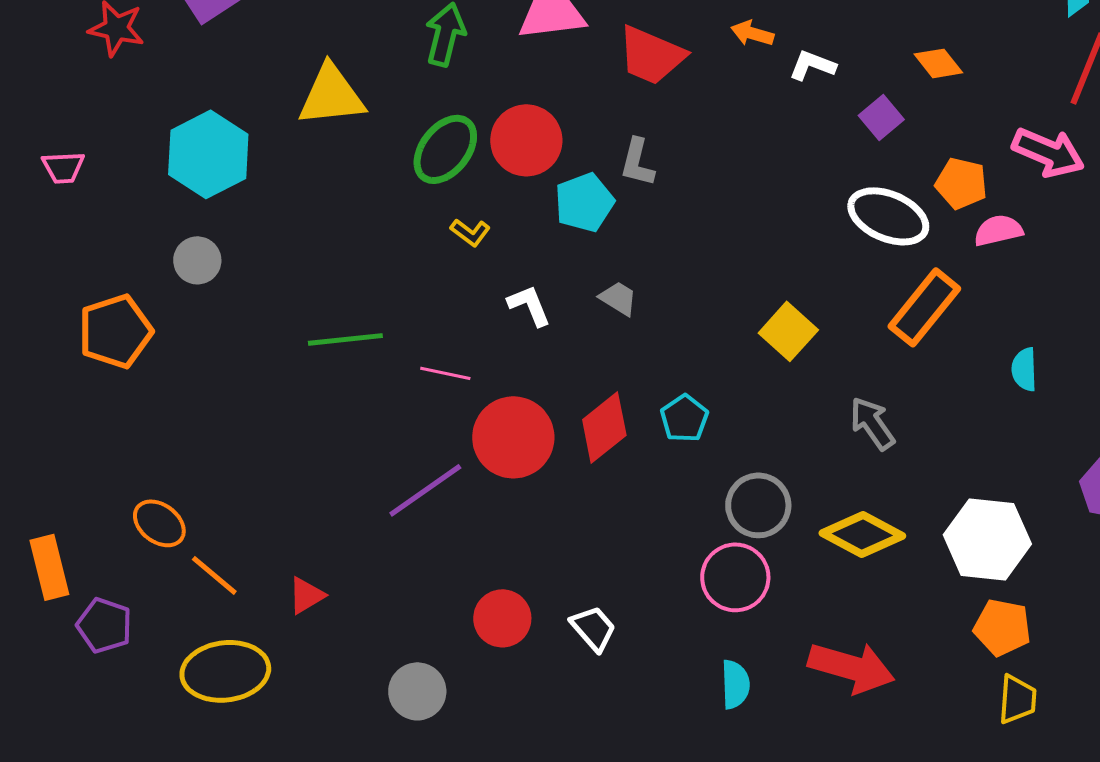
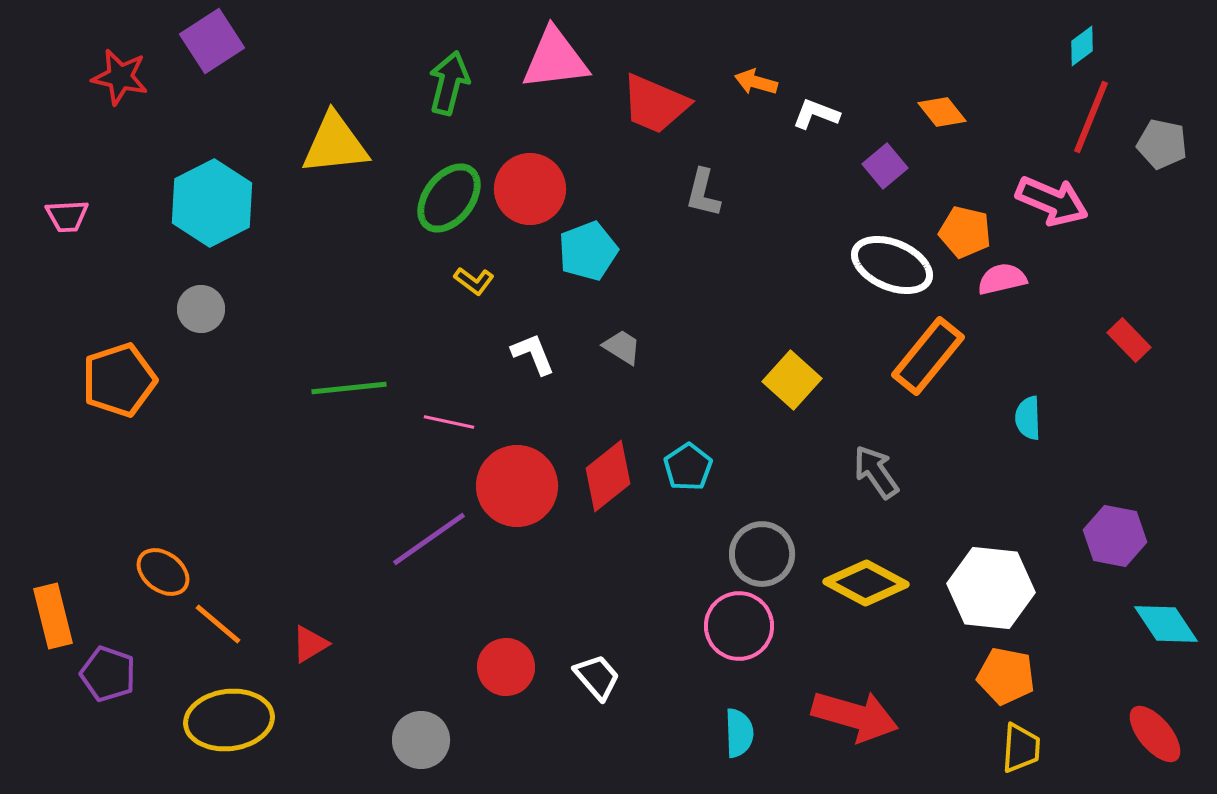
gray L-shape: (637, 162) -> (703, 193), moved

